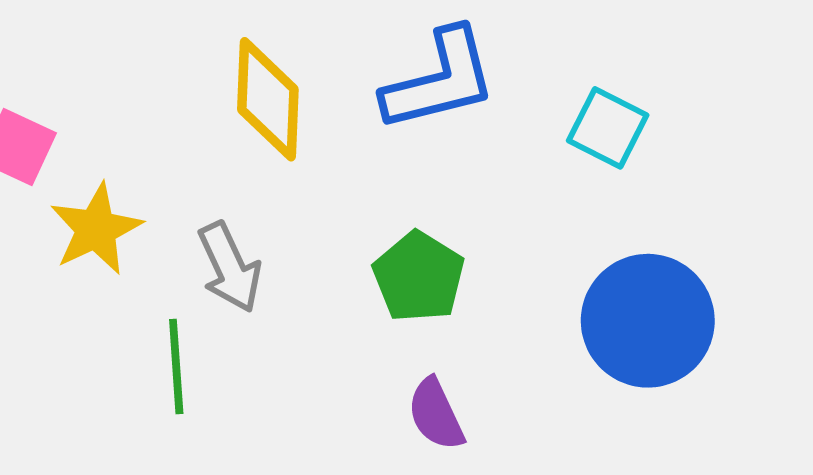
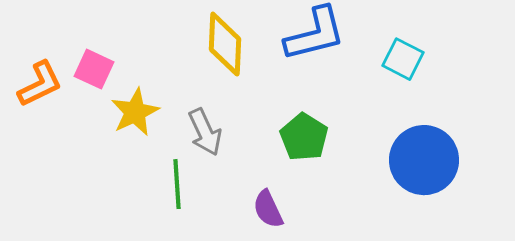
purple semicircle: (436, 414) -> (268, 209), moved

